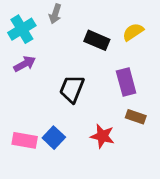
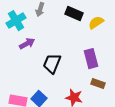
black rectangle: (97, 40) -> (74, 14), moved
purple arrow: (25, 64) -> (27, 44), moved

